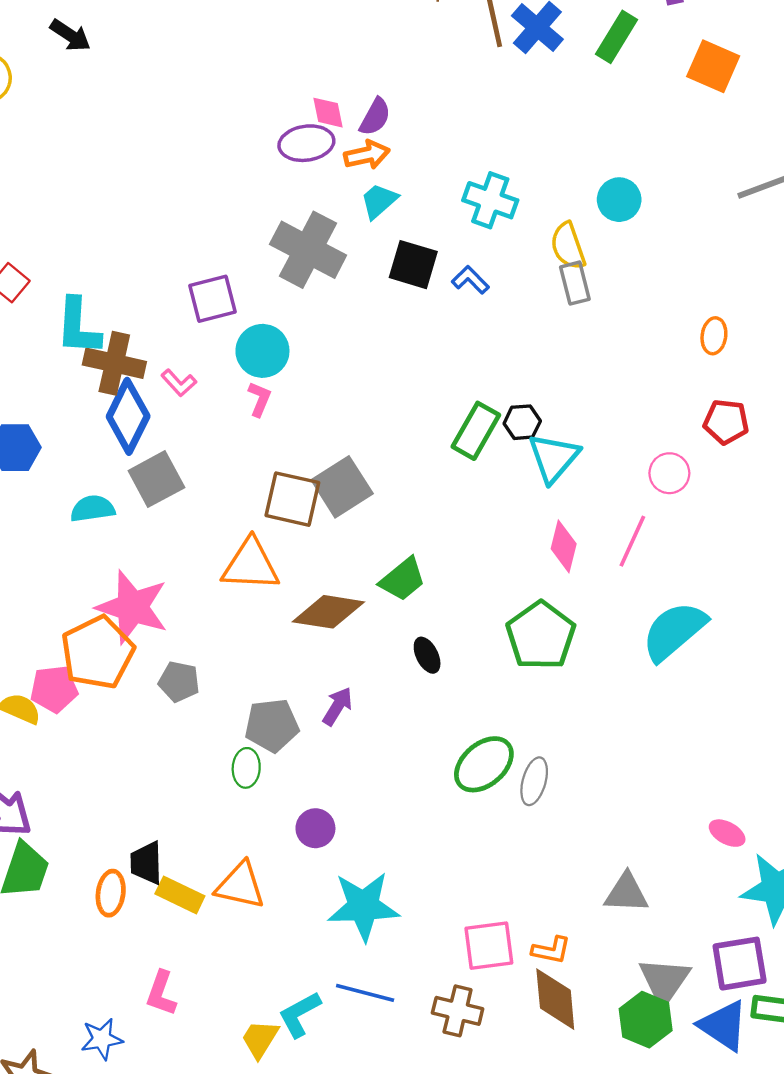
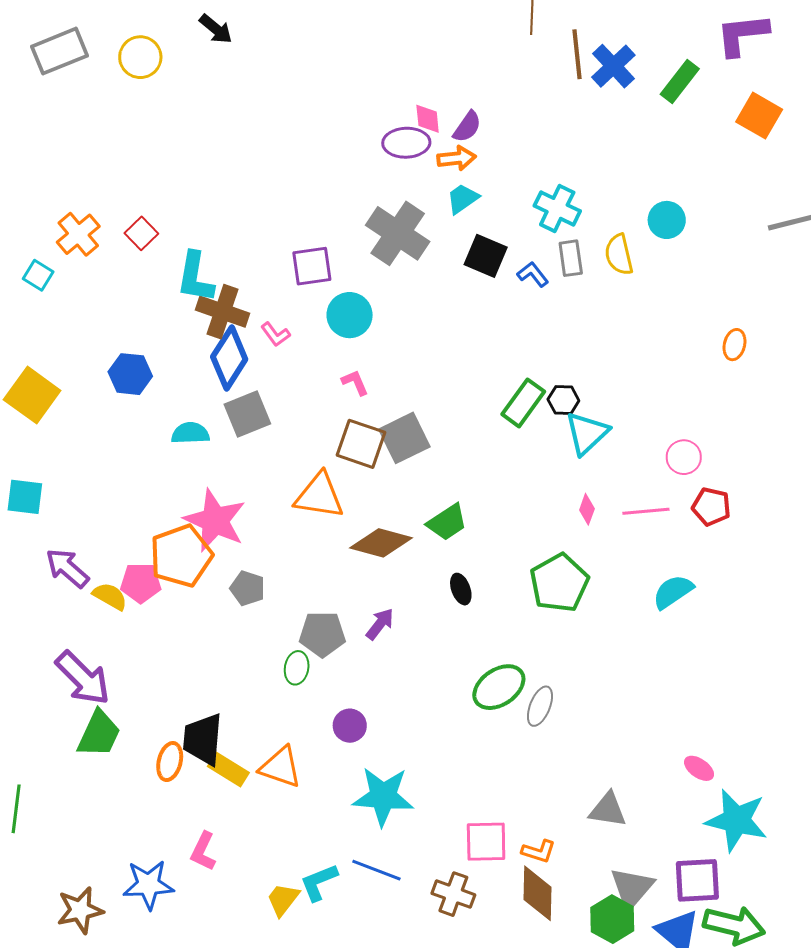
gray rectangle: (575, 283) -> (571, 258), moved
pink L-shape: (259, 399) -> (355, 382), moved, turned -52
red pentagon: (726, 422) -> (711, 507), moved
pink line: (632, 541) -> (646, 511), turned 54
pink diamond: (564, 546) -> (587, 509), size x0.7
cyan semicircle: (674, 631) -> (673, 592), size x0.7
black trapezoid: (146, 863) -> (203, 739), size x1.4
blue star: (102, 1039) -> (148, 885), size x1.4

